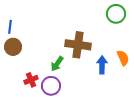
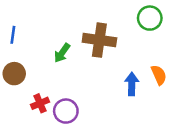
brown cross: (78, 45) -> (99, 40), moved
brown circle: (13, 47) -> (14, 74), moved
green arrow: (57, 64) -> (62, 53), moved

